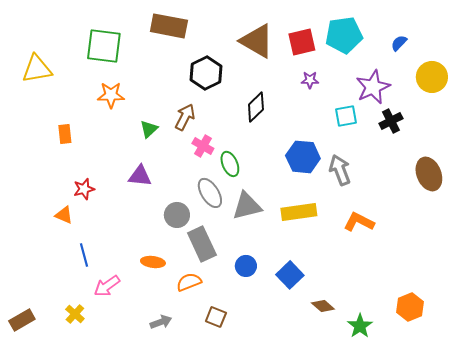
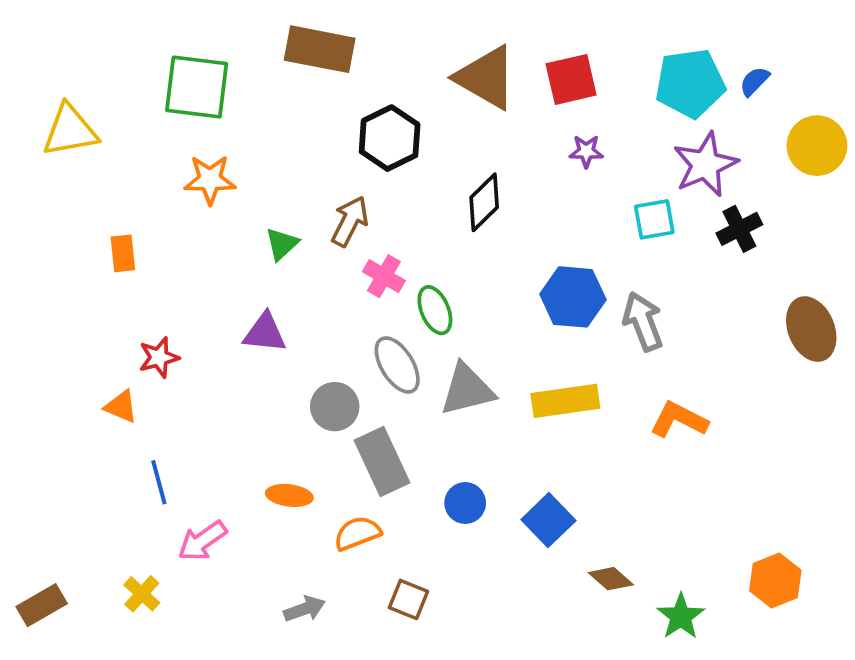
cyan pentagon: (344, 35) -> (690, 83), moved

